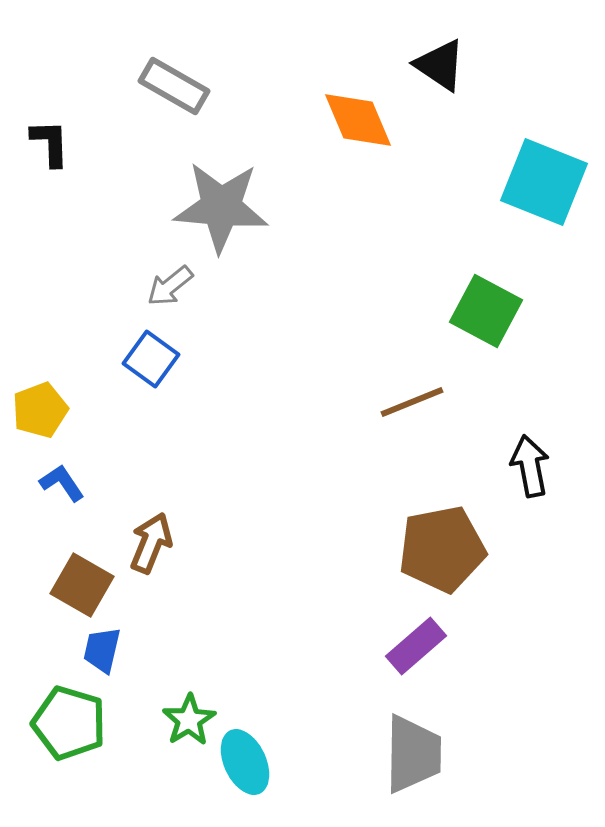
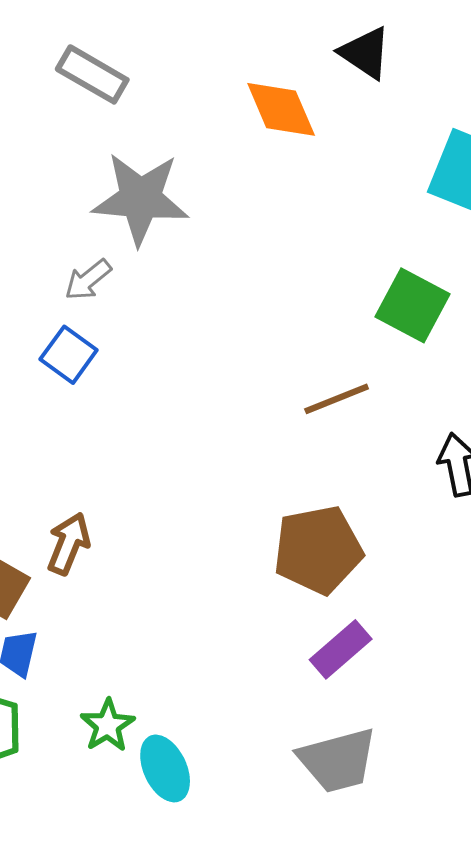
brown pentagon: (442, 549) -> (318, 550), moved
gray trapezoid: (413, 754) -> (338, 760), turned 74

